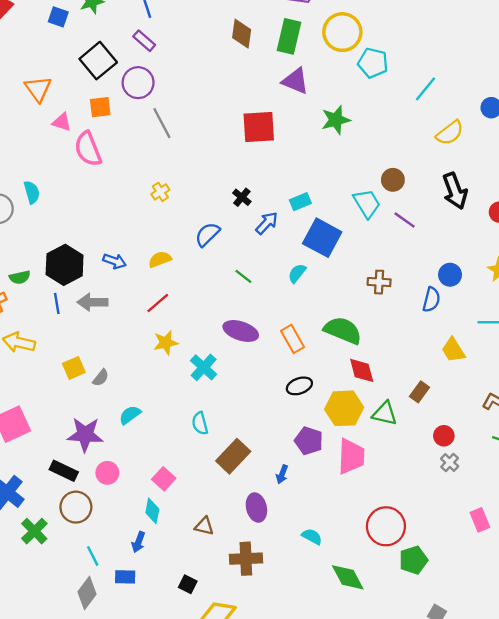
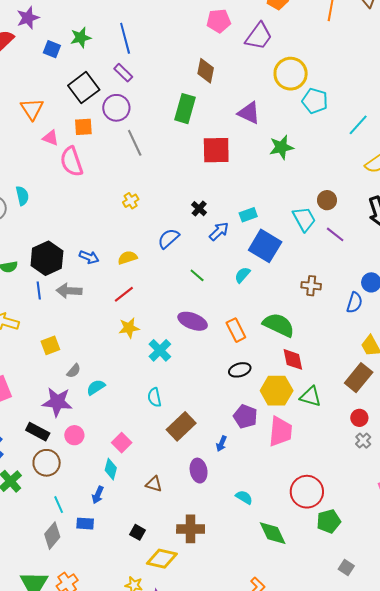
green rectangle: (289, 36) -> (185, 109), moved
gray semicircle: (101, 378) -> (74, 371), moved
brown rectangle: (420, 392) -> (359, 378), moved, size x1.6
brown cross: (246, 559) -> (191, 529), moved

